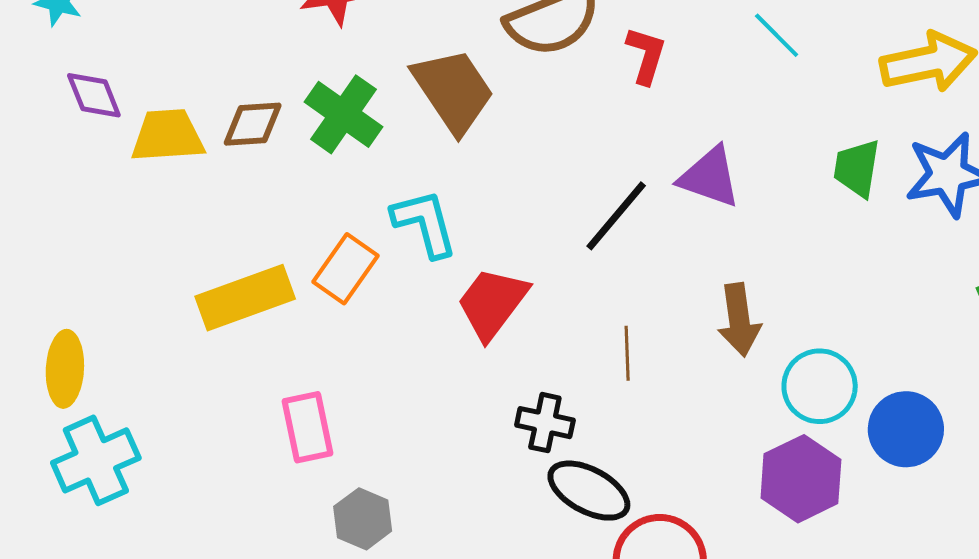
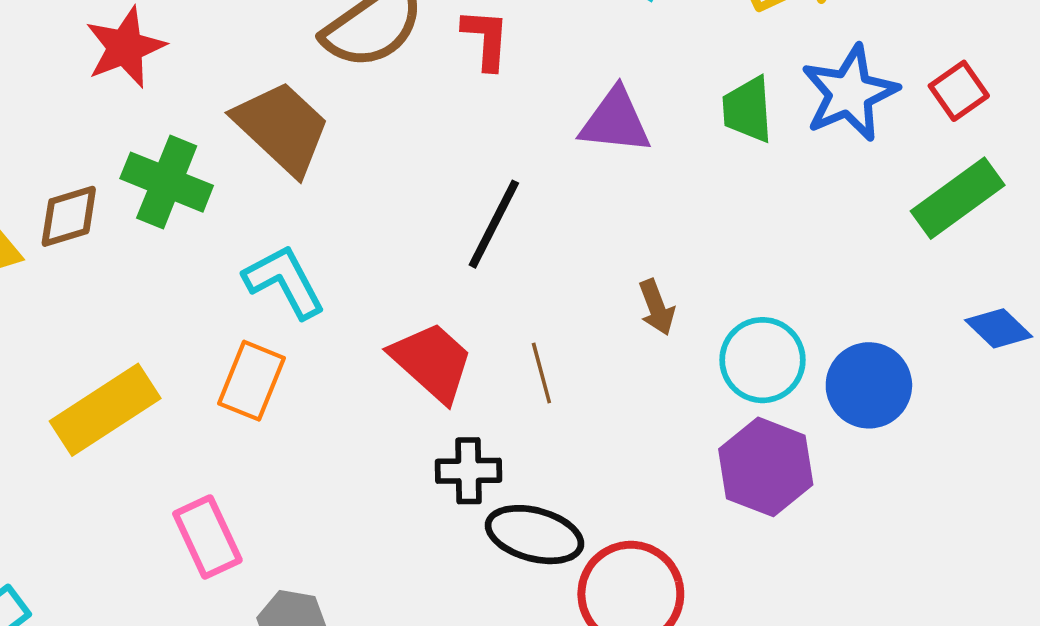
purple triangle: (710, 177) -> (615, 121), moved
orange rectangle: (345, 269) -> (251, 381), moved
red trapezoid: (492, 303) -> (432, 362), moved, turned 108
brown arrow: (739, 320) -> (657, 307), size x0.7

